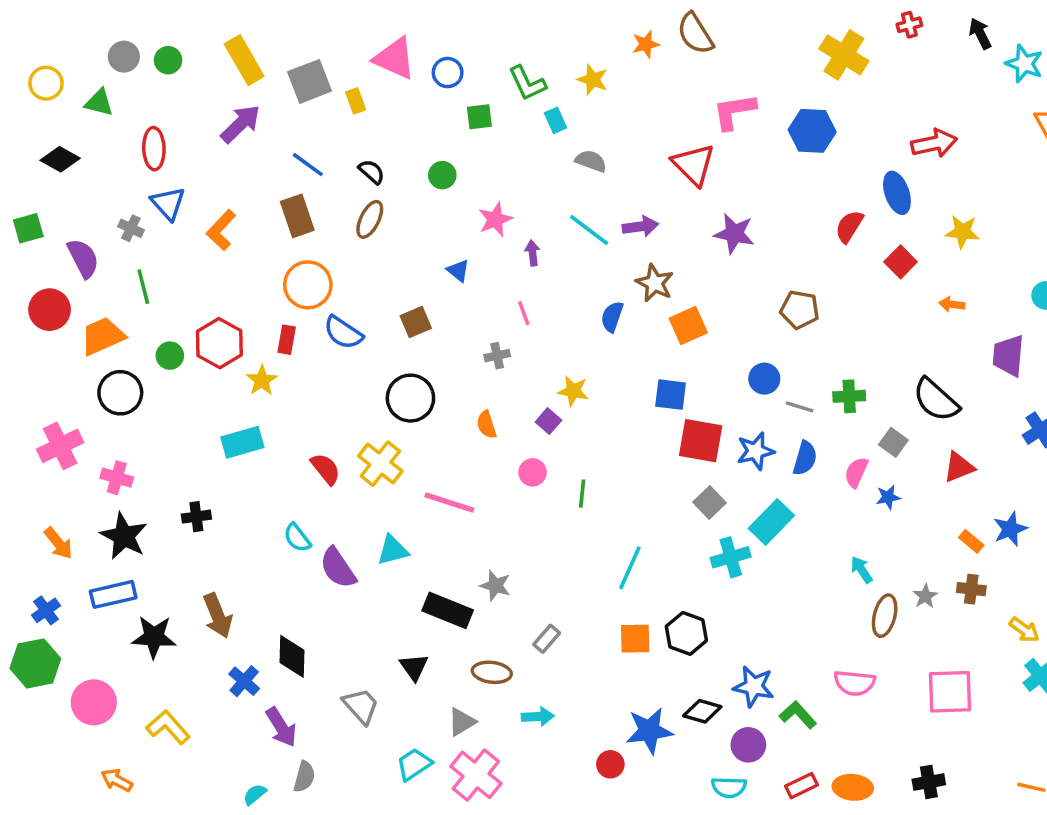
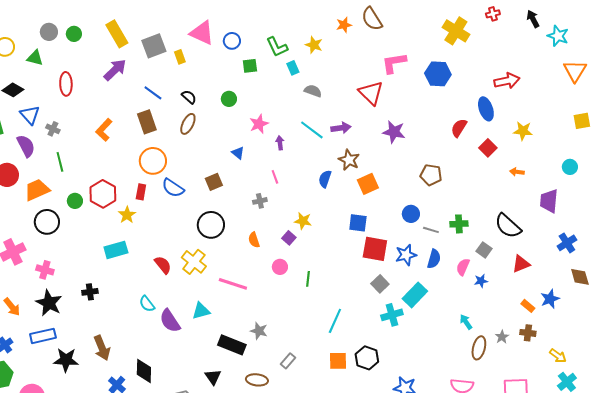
blue triangle: (168, 203) -> (30, 115), moved

